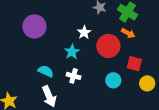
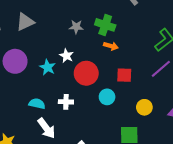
red circle: (108, 46) -> (86, 73), moved
cyan star: (72, 52) -> (47, 67), moved
yellow circle: (147, 83) -> (144, 107), moved

